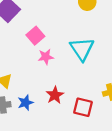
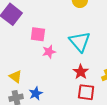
pink square: (35, 36) -> (38, 34), turned -35
red star: (55, 95) -> (81, 72), moved

